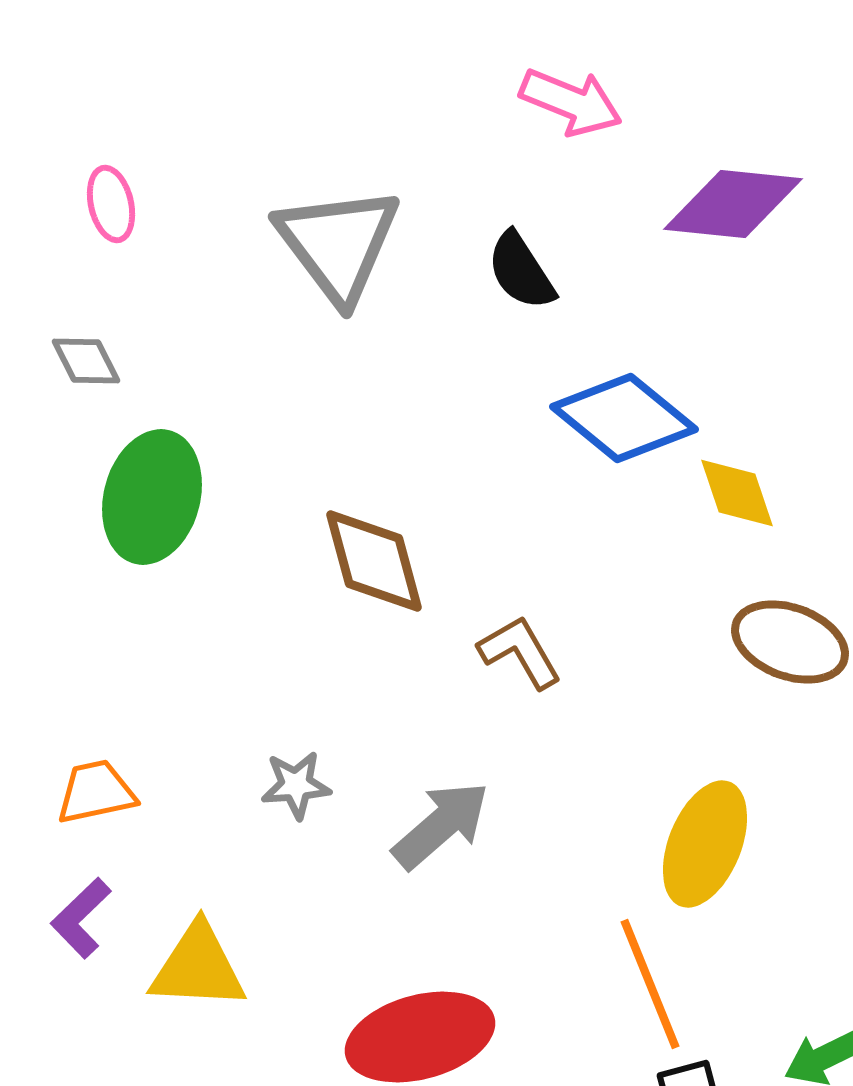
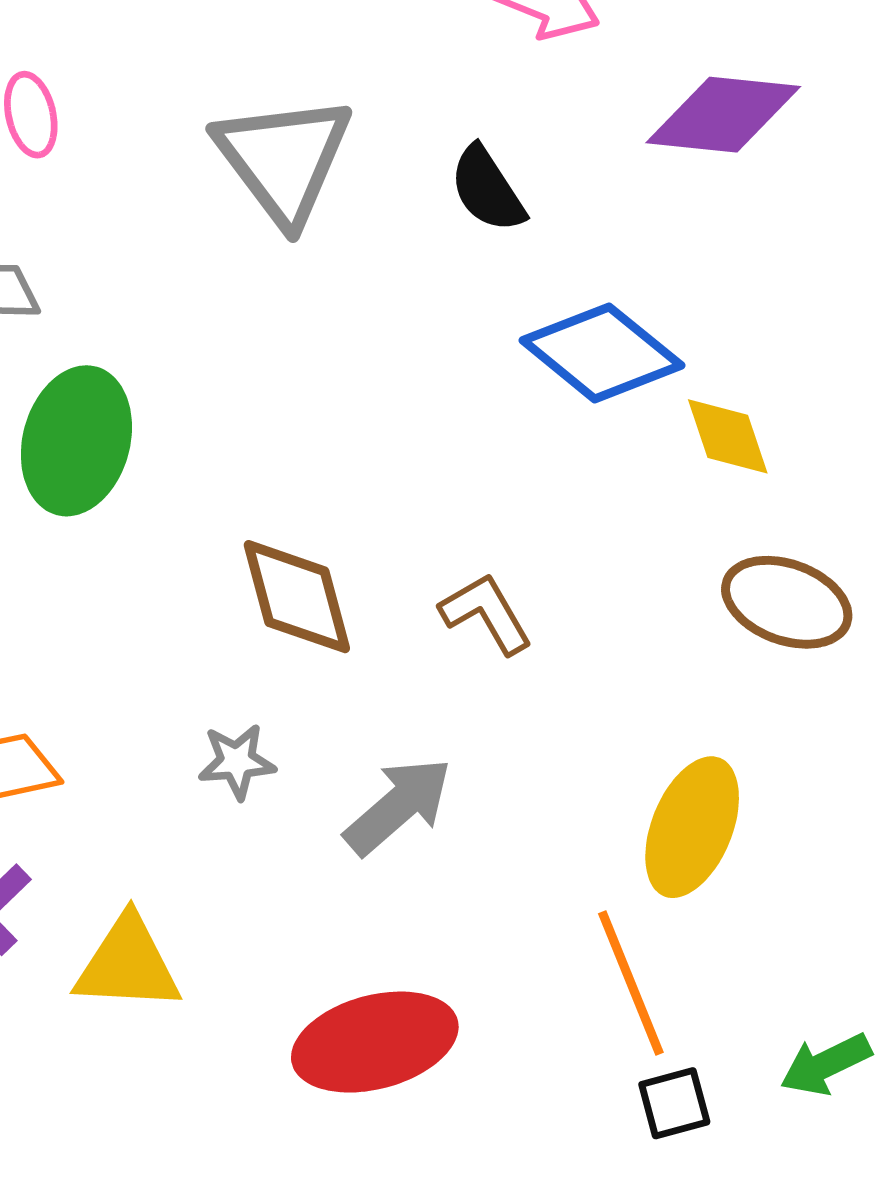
brown diamond: (374, 561) -> (297, 597), moved

